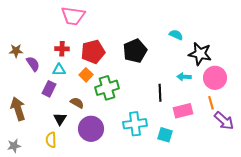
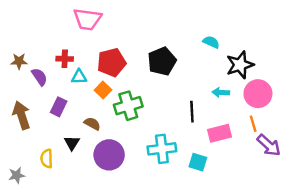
red cross: (62, 49) -> (65, 59), moved
black star: (200, 54) -> (240, 65), turned -30
cyan triangle: (59, 70) -> (79, 77), moved
brown arrow: (18, 109) -> (21, 115), moved
yellow semicircle: (51, 140) -> (47, 158), moved

